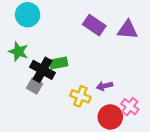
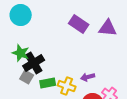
green star: (18, 51) -> (21, 53), moved
green rectangle: (59, 63) -> (48, 83), moved
black cross: (43, 70) -> (34, 63), turned 30

